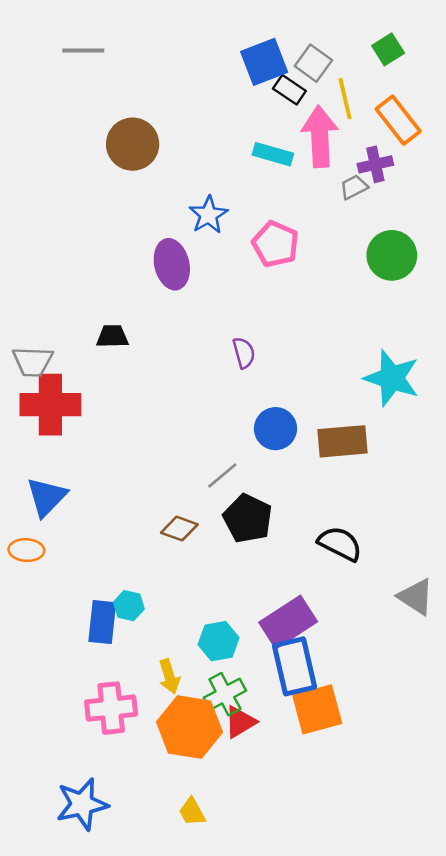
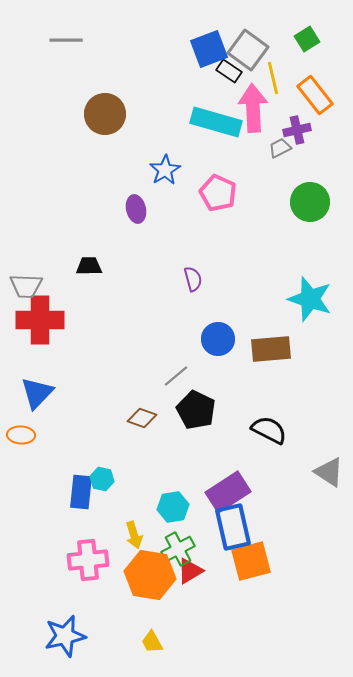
gray square: (313, 63) -> (248, 50), size x1.4
cyan rectangle: (273, 154) -> (216, 122), size x1.6
purple ellipse: (172, 264) -> (136, 209), size x0.7

